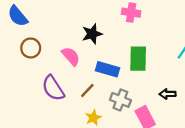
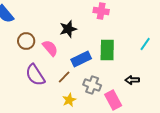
brown circle: (31, 48) -> (26, 41), moved
blue rectangle: (107, 69) -> (81, 59), turned -42

